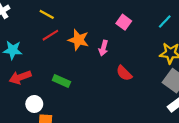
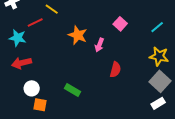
red line: (50, 35) -> (35, 23), moved
red semicircle: (124, 73) -> (115, 70), turned -126
green rectangle: (61, 81) -> (73, 90), moved

